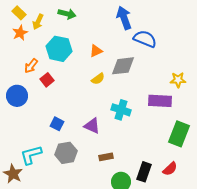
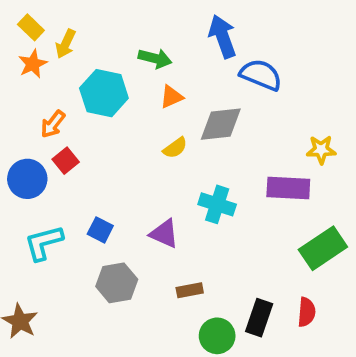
green arrow: (67, 14) -> (155, 58), moved
red square: (47, 80) -> (66, 161), moved
green rectangle: (179, 134) -> (323, 248), turned 35
cyan L-shape: (31, 155) -> (44, 243), moved
red semicircle: (170, 169) -> (307, 312), turned -42

